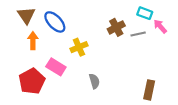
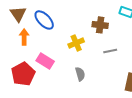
brown cross: (116, 27) -> (100, 25), turned 35
gray line: (138, 34) -> (110, 51), moved
yellow cross: (79, 47) -> (76, 43), moved

